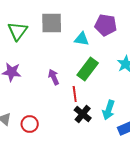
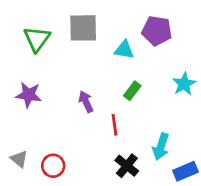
green rectangle: (88, 69) -> (132, 91), size x0.6
black cross: (83, 114) -> (127, 166), moved

